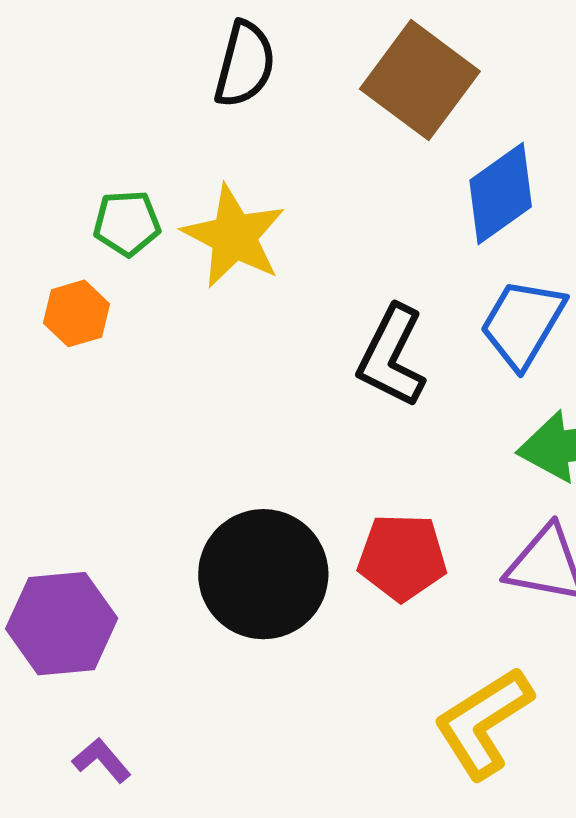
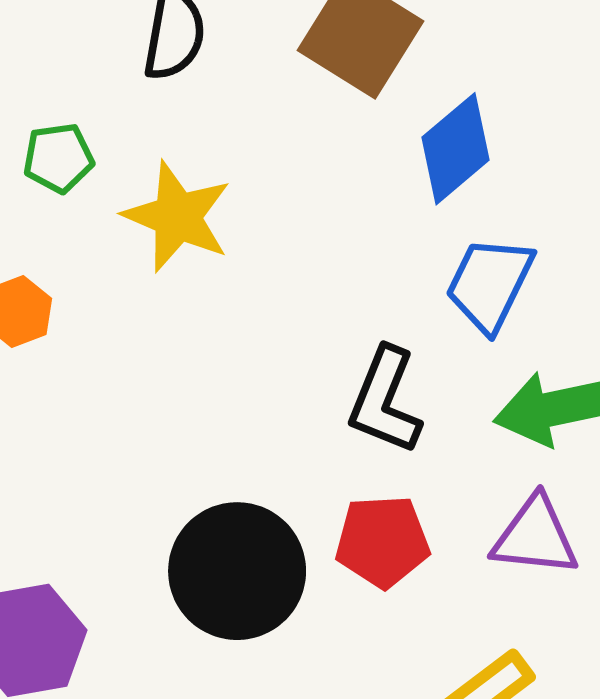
green pentagon: (127, 223) -> (58, 158), moved
black L-shape: (392, 356) -> (385, 401), moved

